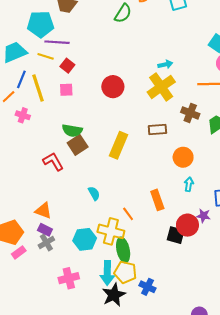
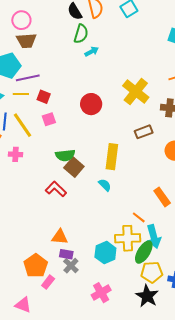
cyan arrow: (165, 64) -> (92, 51), moved
cyan semicircle: (94, 193) -> (105, 185), moved
green ellipse: (123, 250) -> (144, 252), turned 60
cyan arrow: (107, 273) -> (154, 237), moved

